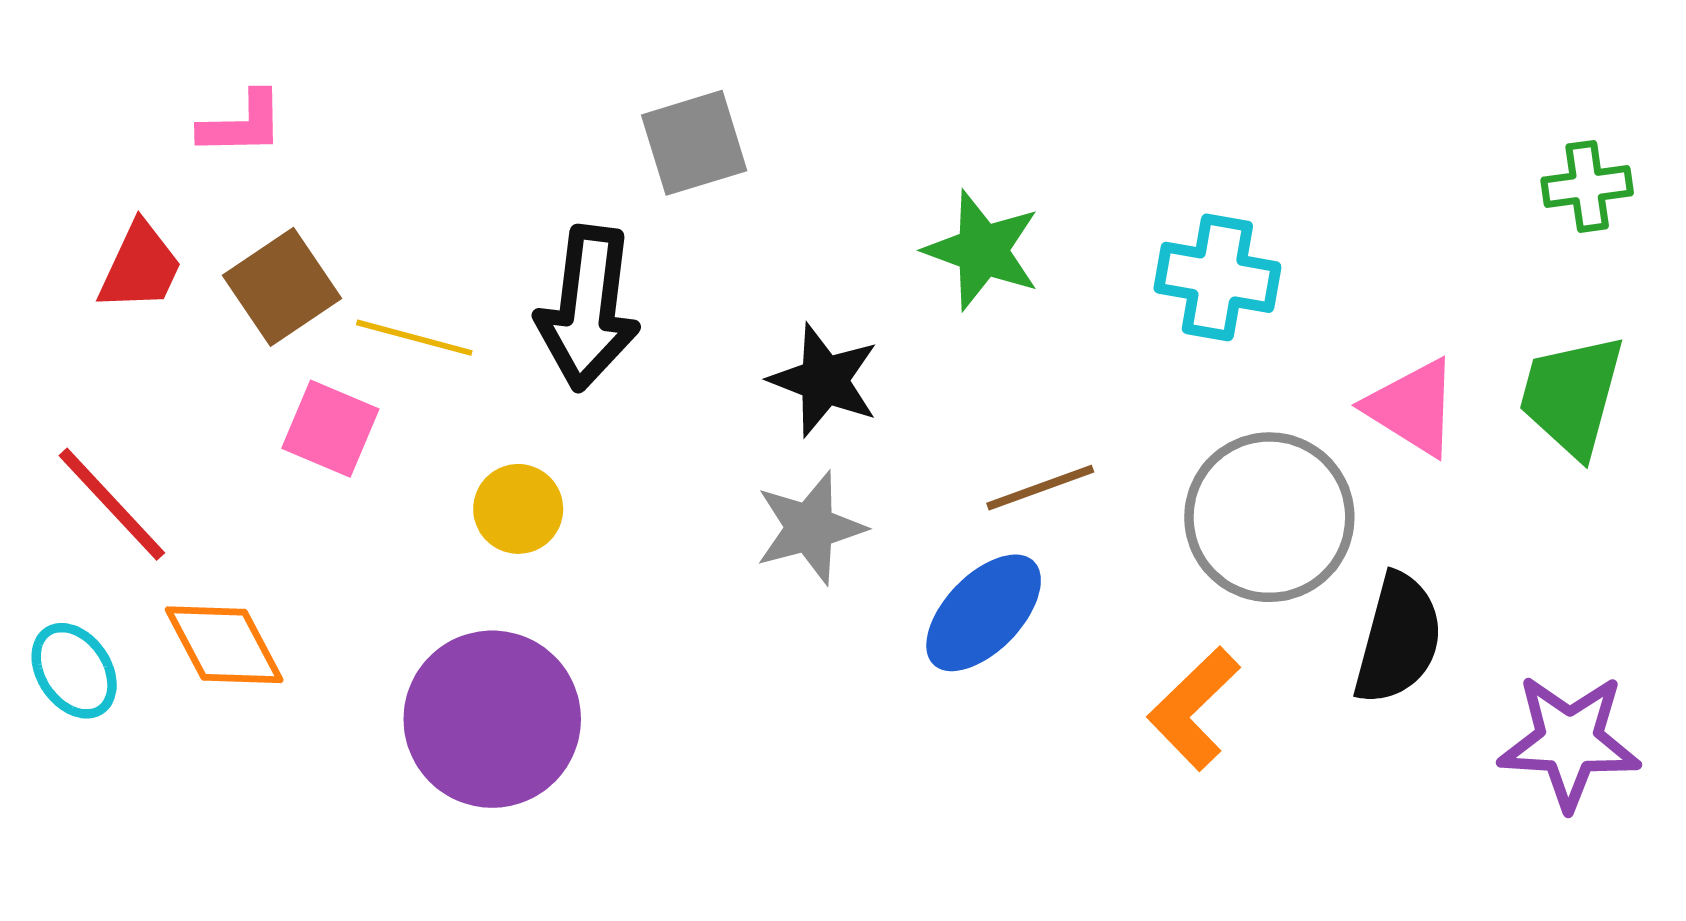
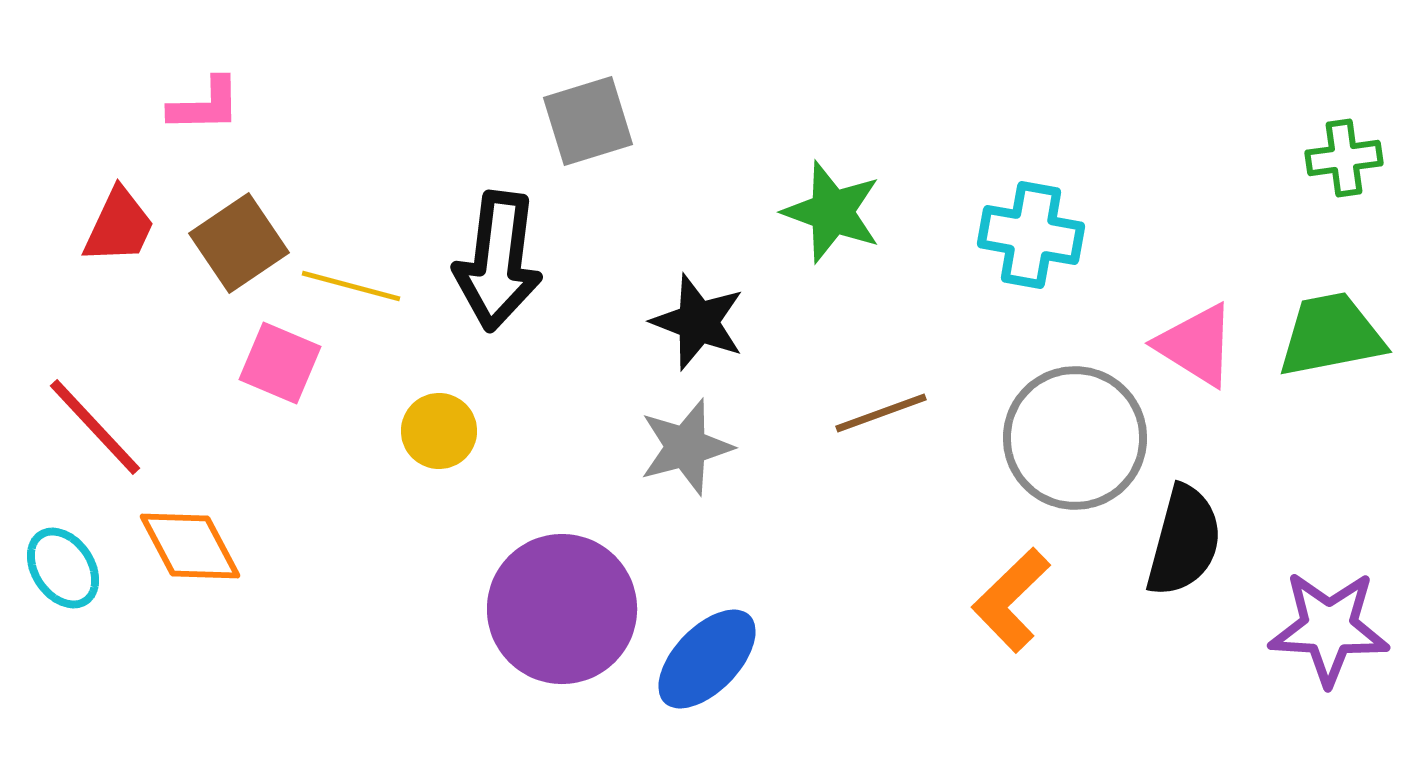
green trapezoid: (1572, 396) -> (1331, 335), turned 64
blue ellipse: (984, 613) -> (707, 659), moved
purple circle: (492, 719) -> (562, 609), moved

